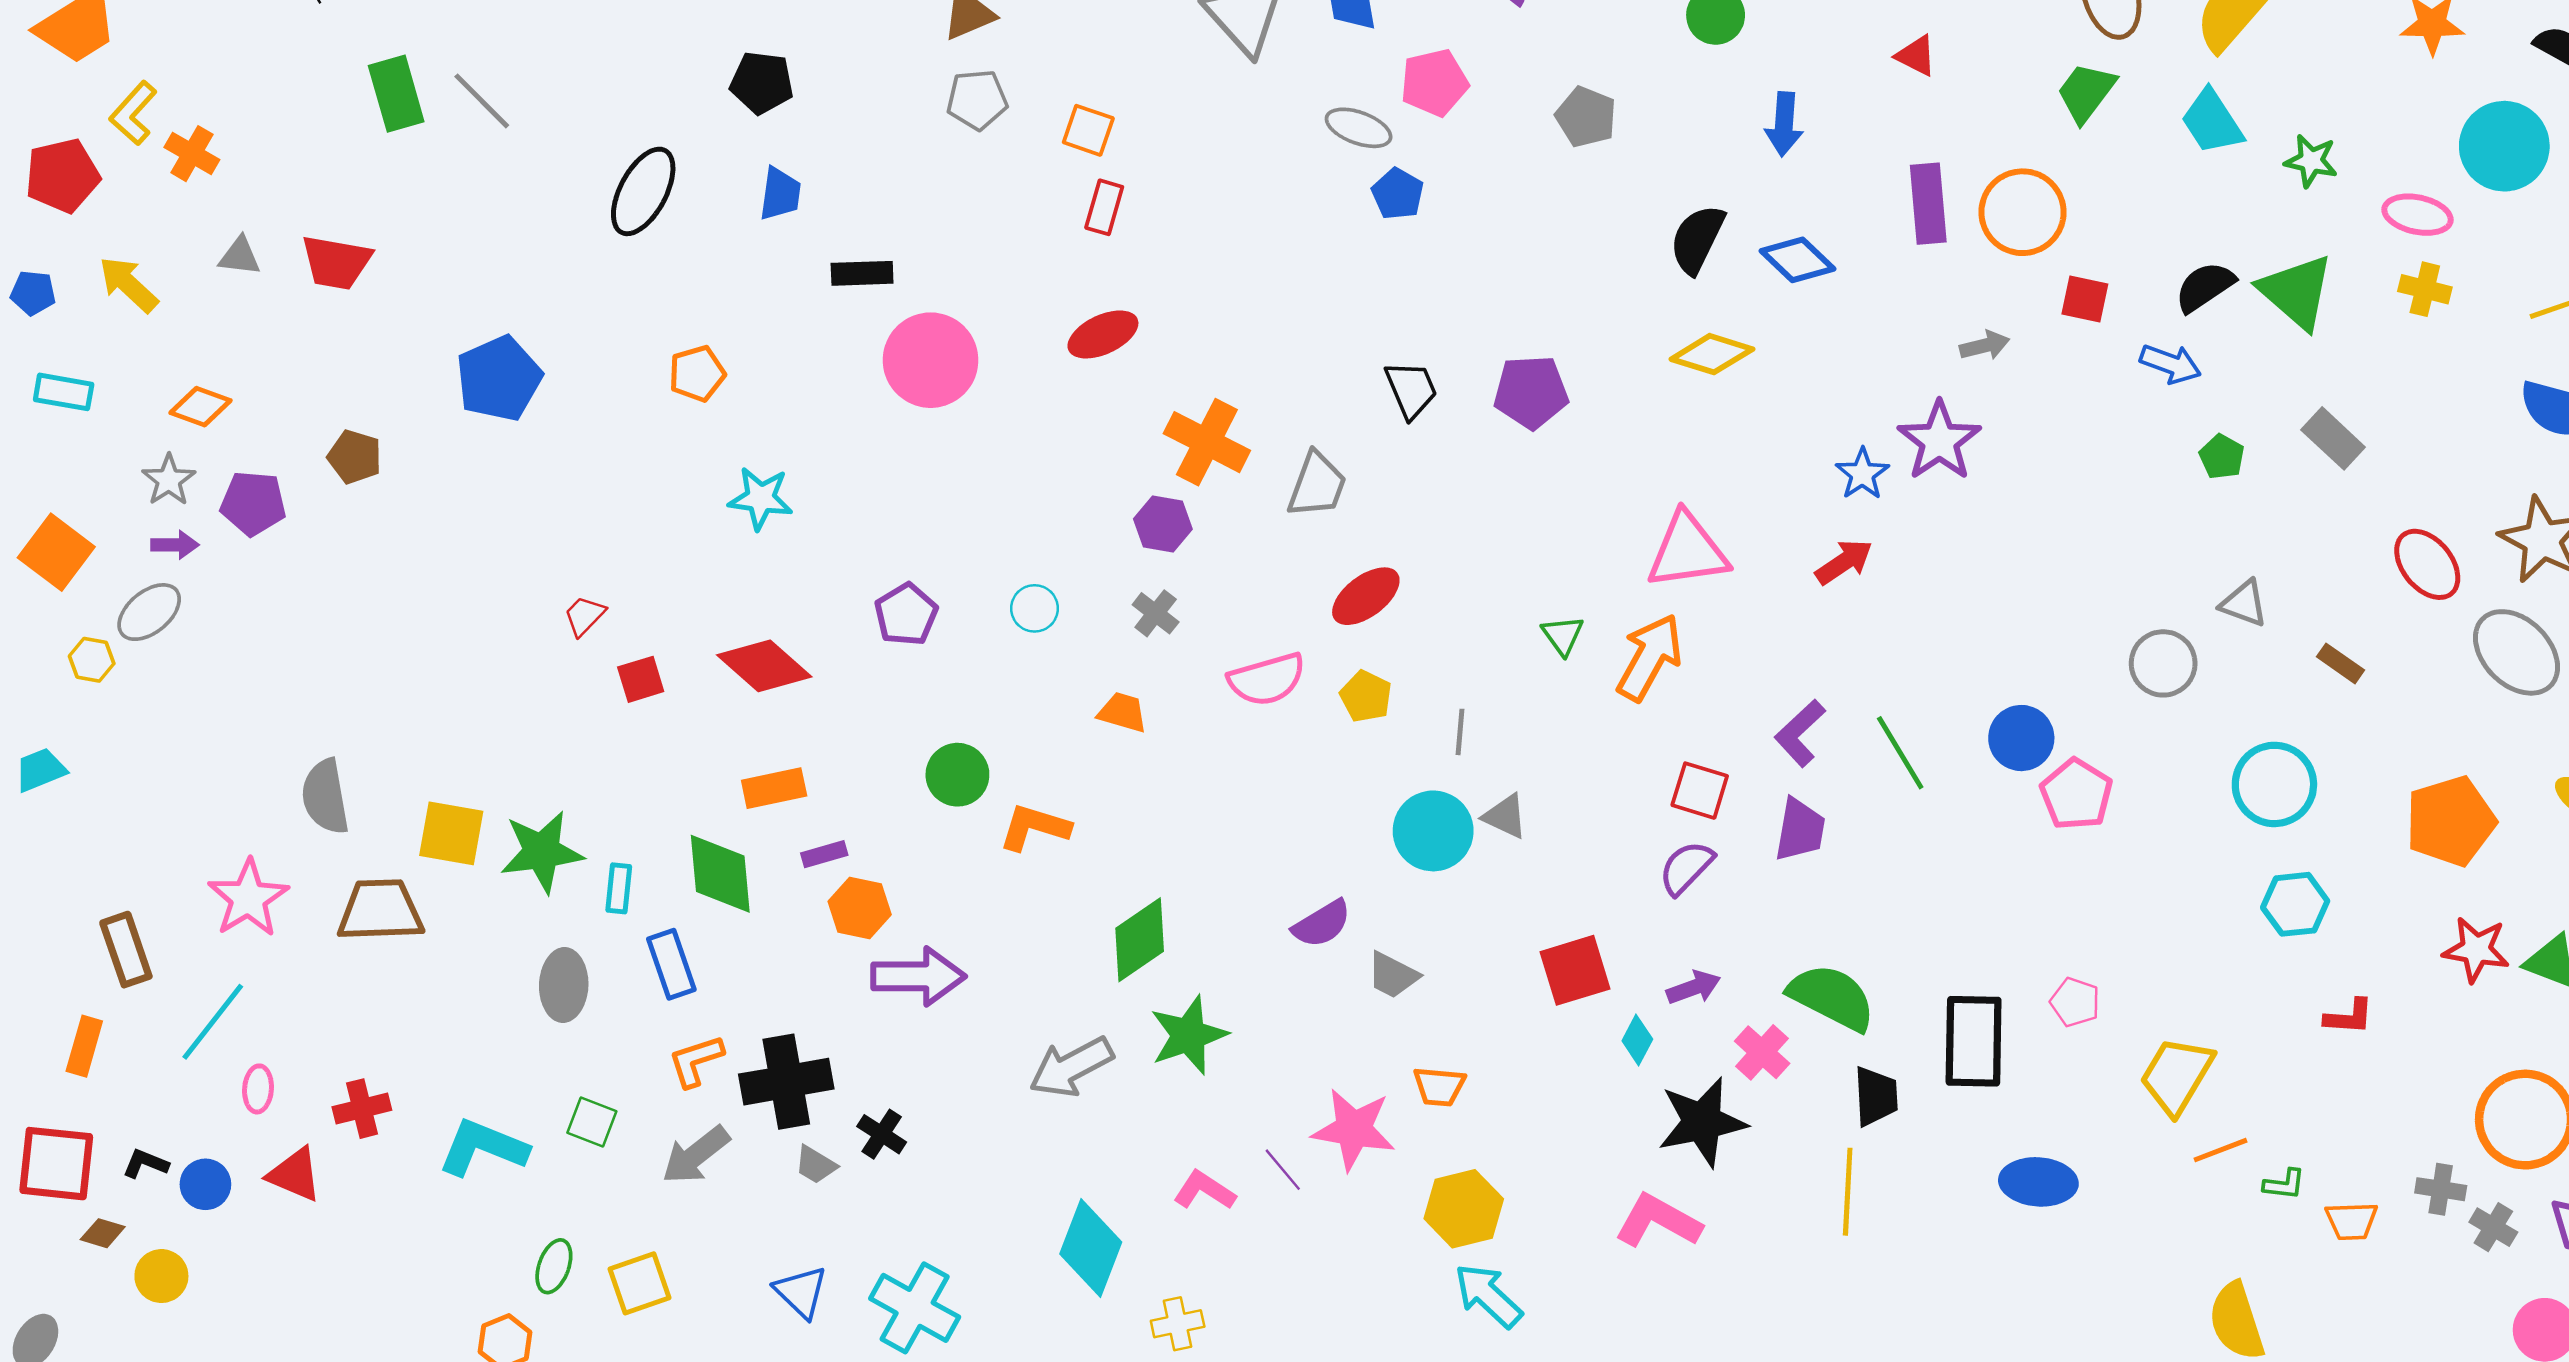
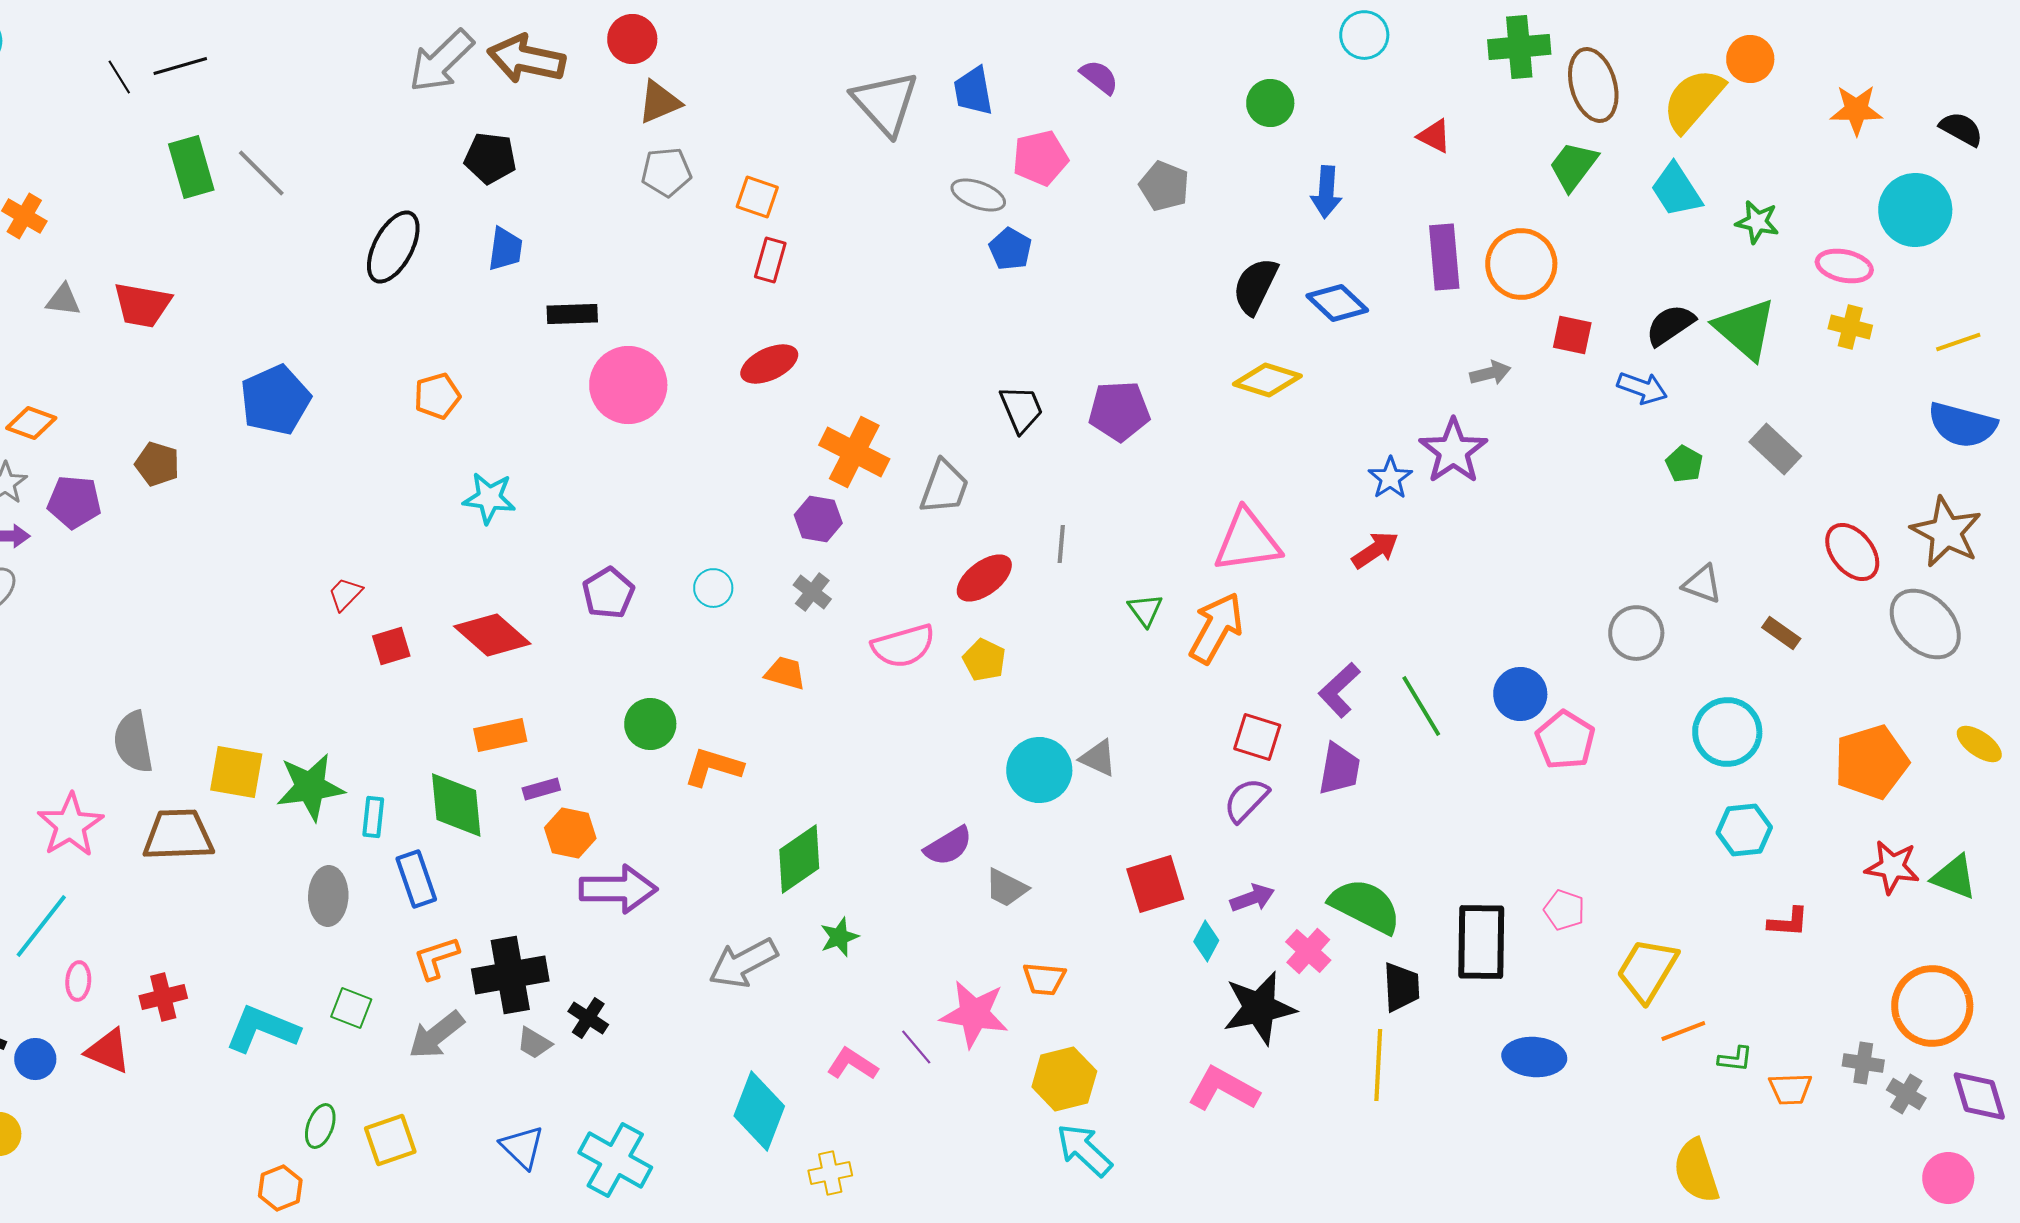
gray line: (1460, 732) -> (1061, 544), moved
green star: (1189, 1035) -> (839, 937), size x0.6

